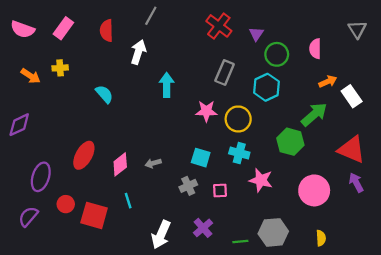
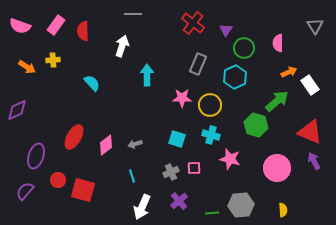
gray line: (151, 16) -> (133, 14), turned 60
red semicircle: (107, 31) -> (83, 31), moved
gray cross: (188, 186) -> (171, 172), moved
cyan line: (128, 201) -> (132, 176), moved

